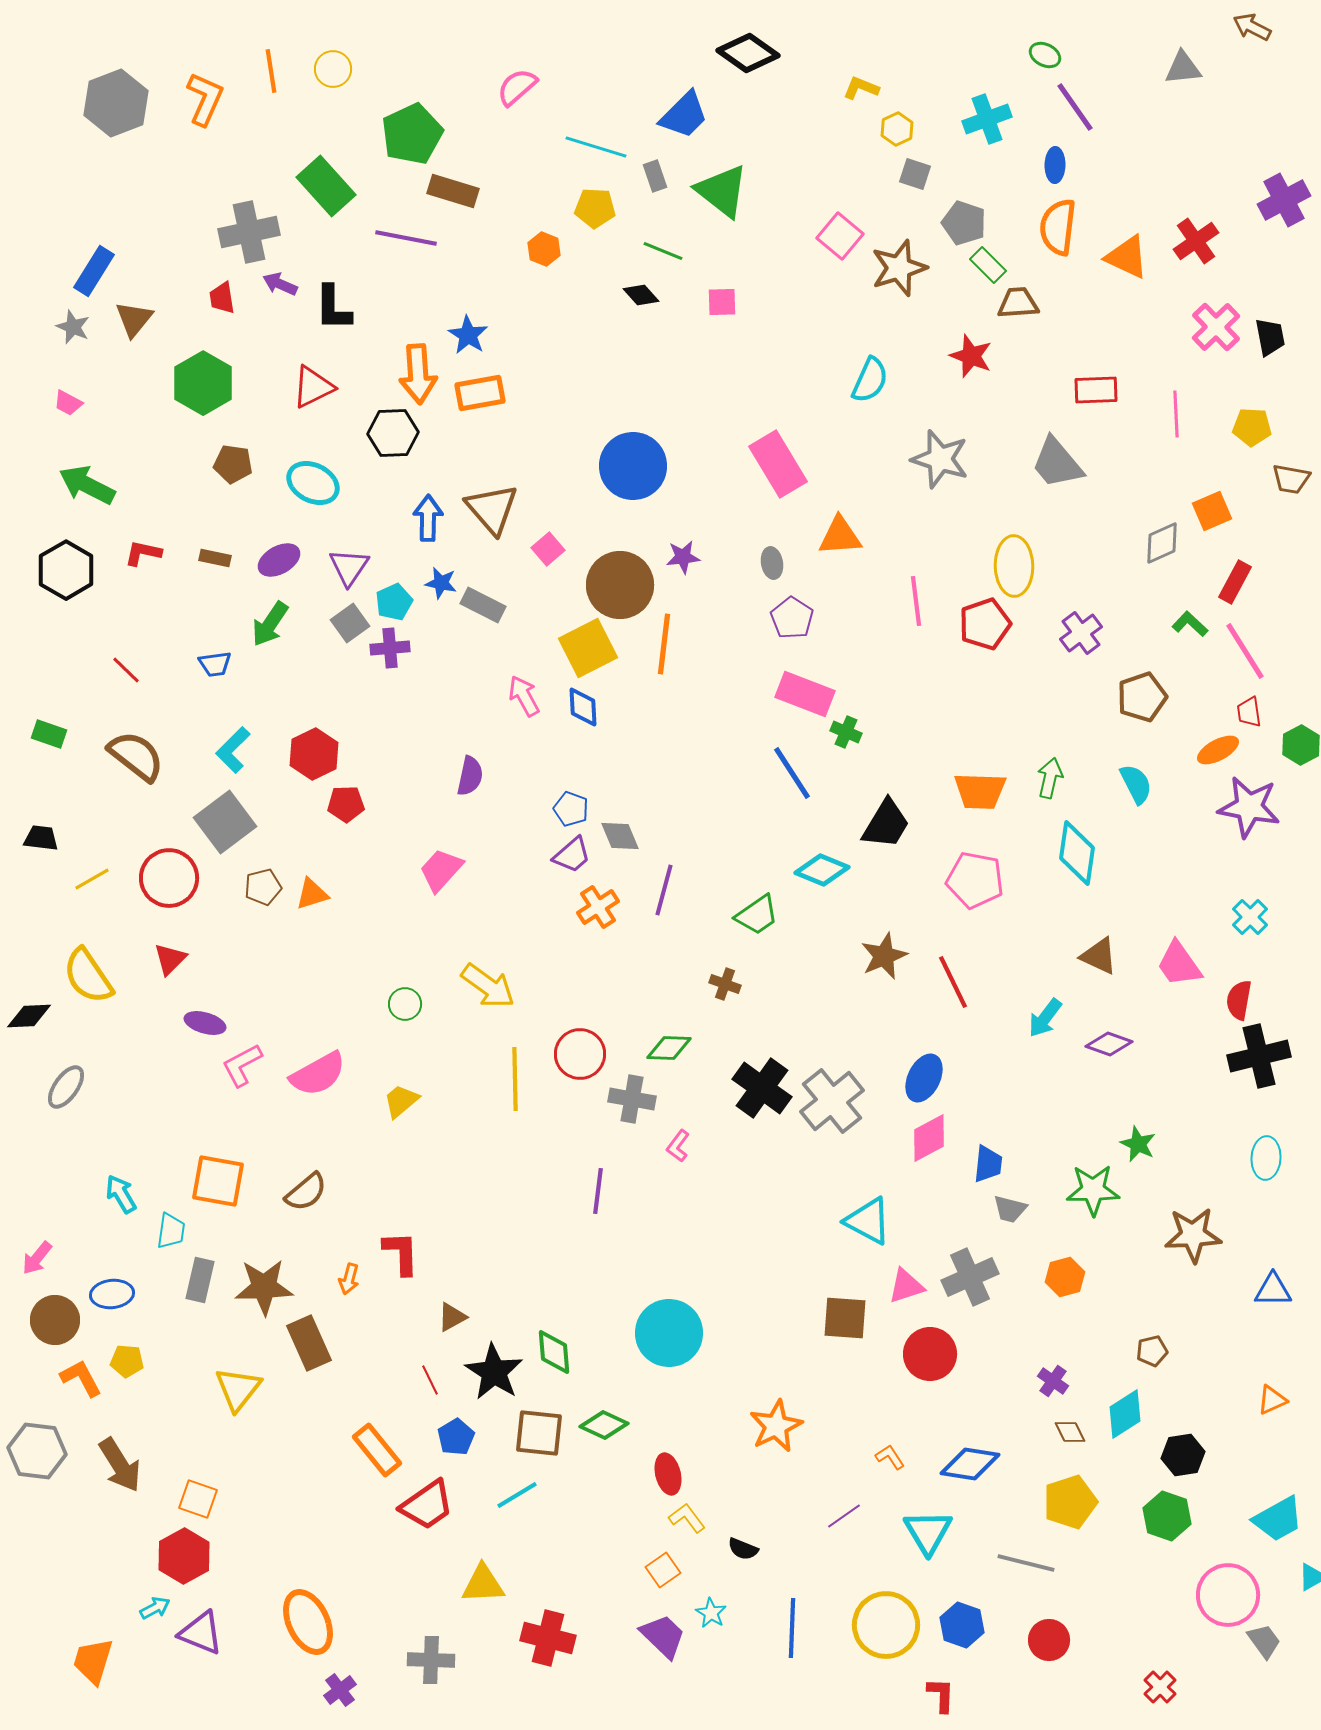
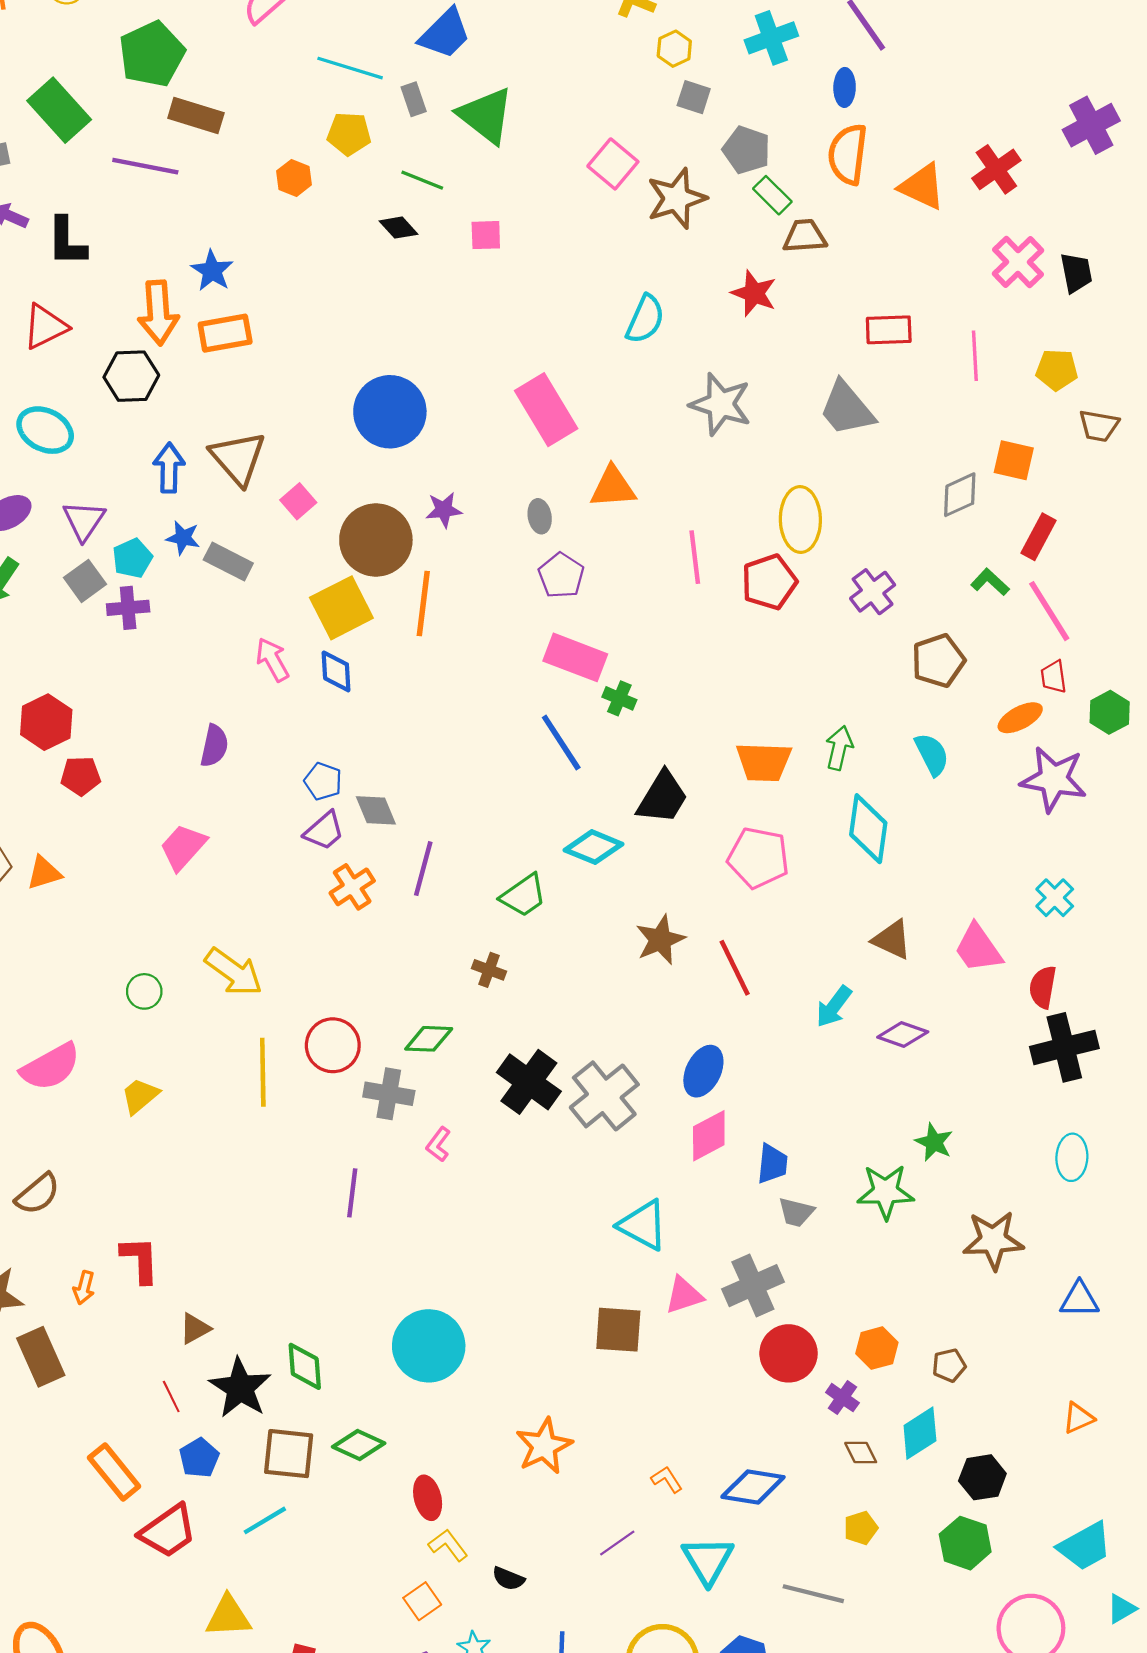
orange square: (1212, 511) -> (1014, 460), turned 36
orange hexagon: (1065, 1277) -> (877, 1348), moved
red circle: (930, 1354) -> (789, 1353), moved
yellow pentagon: (1070, 1502) -> (861, 1528), size x0.6

